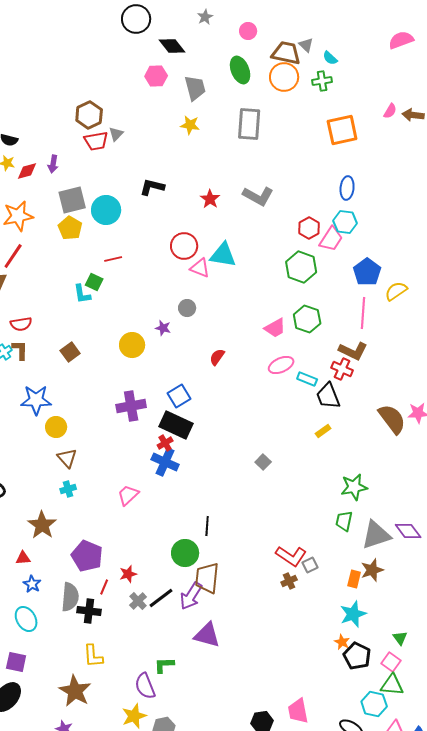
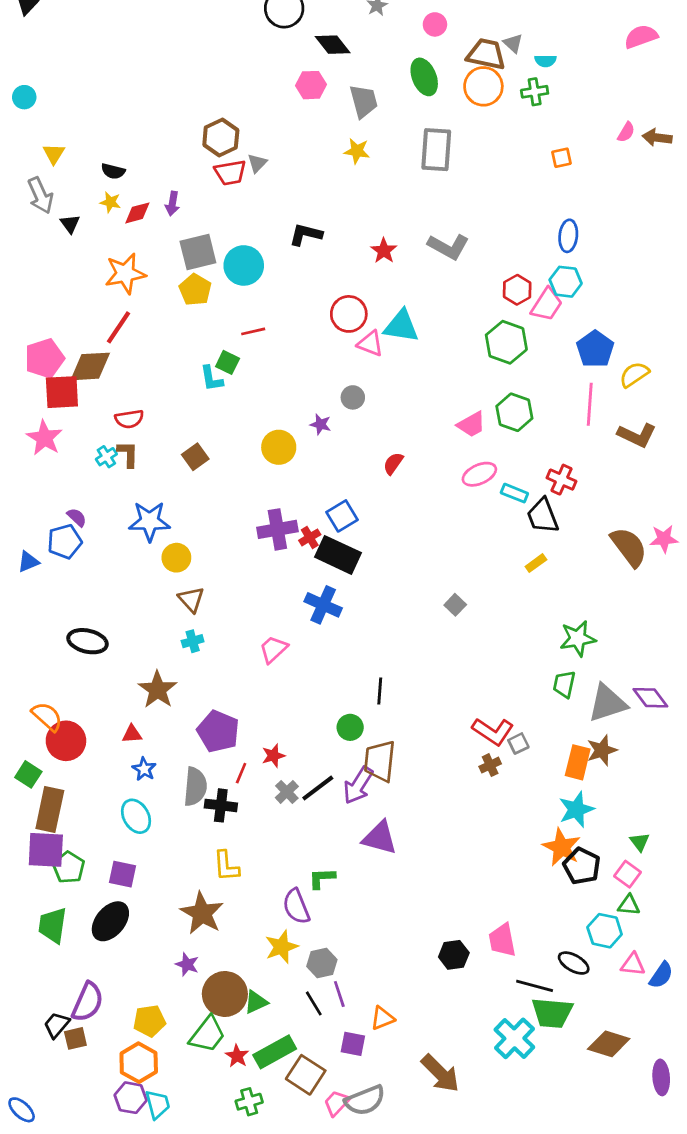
cyan semicircle: (330, 58) -> (545, 61), turned -42
orange square: (342, 130) -> (562, 158), size x0.5
brown L-shape: (353, 351) -> (637, 435), moved
red cross: (165, 443) -> (310, 537), moved
green circle: (185, 553) -> (350, 727), size x0.7
orange rectangle: (354, 579) -> (578, 762), size x1.4
orange star: (342, 642) -> (562, 847), size x1.8
green triangle: (392, 685) -> (629, 905), size x0.7

